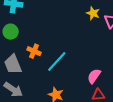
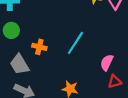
cyan line: (57, 62) -> (75, 43), moved

